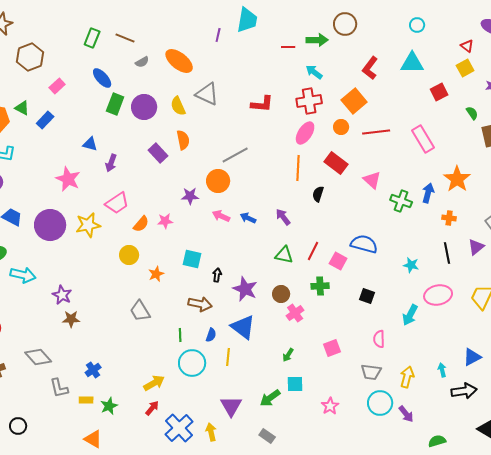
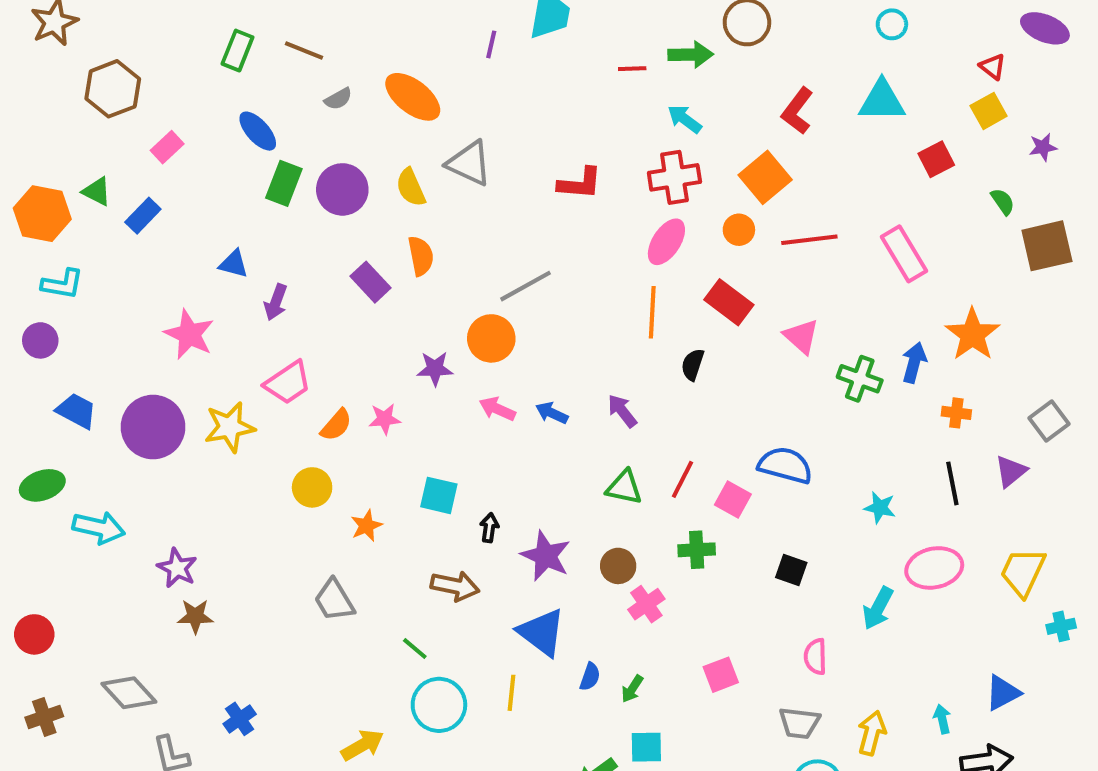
green line: (180, 335) -> (415, 648), turned -48
blue semicircle: (211, 335) -> (590, 677), moved

